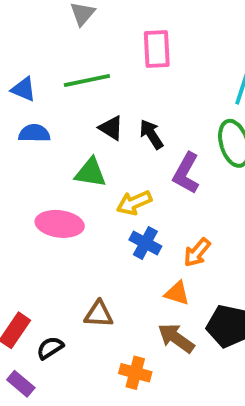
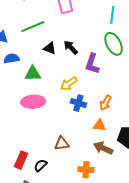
green triangle: (91, 173) -> (33, 74), moved

